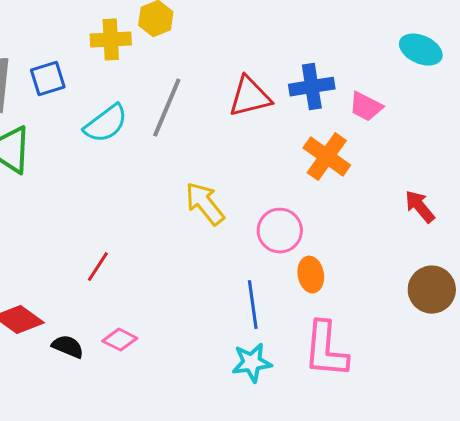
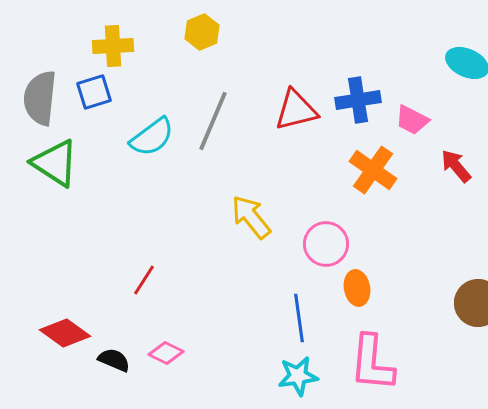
yellow cross: (111, 40) -> (113, 46), moved
red arrow: (420, 207) -> (456, 166), moved

